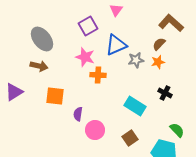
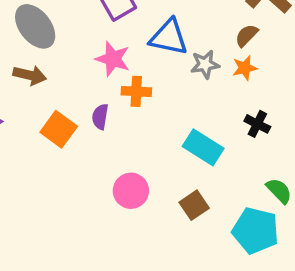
blue triangle: (116, 45) -> (169, 37), turned 35
orange square: (55, 96) -> (59, 129), turned 30
purple semicircle: (78, 114) -> (100, 117), moved

